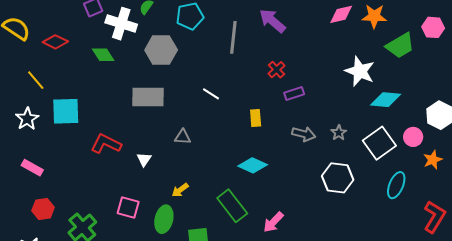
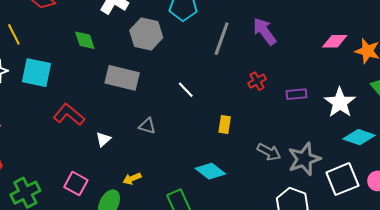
green diamond: (103, 55) -> (85, 40), moved
purple rectangle: (294, 94) -> (297, 94), moved
gray star: (339, 133) -> (304, 159), size x2.0

